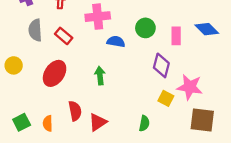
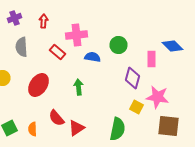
red rectangle: (64, 36) -> (58, 52), moved
pink rectangle: (176, 36) -> (152, 59), moved
red semicircle: (75, 111) -> (56, 118), turned 150
green semicircle: (144, 123) -> (118, 129), size x1.6

